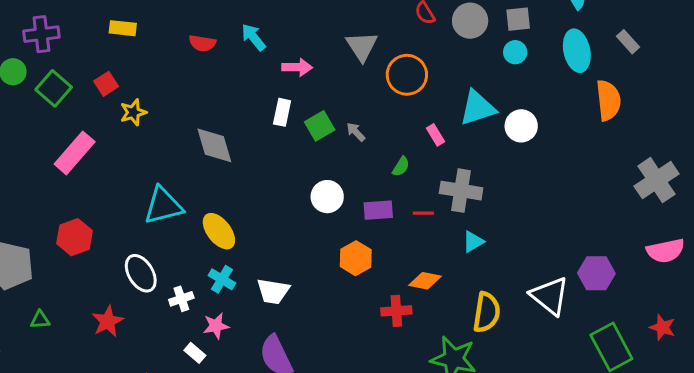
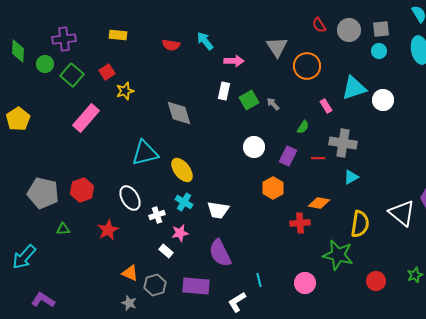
purple rectangle: (378, 210) -> (288, 156), turned -60
red hexagon: (75, 237) -> (82, 190), moved

